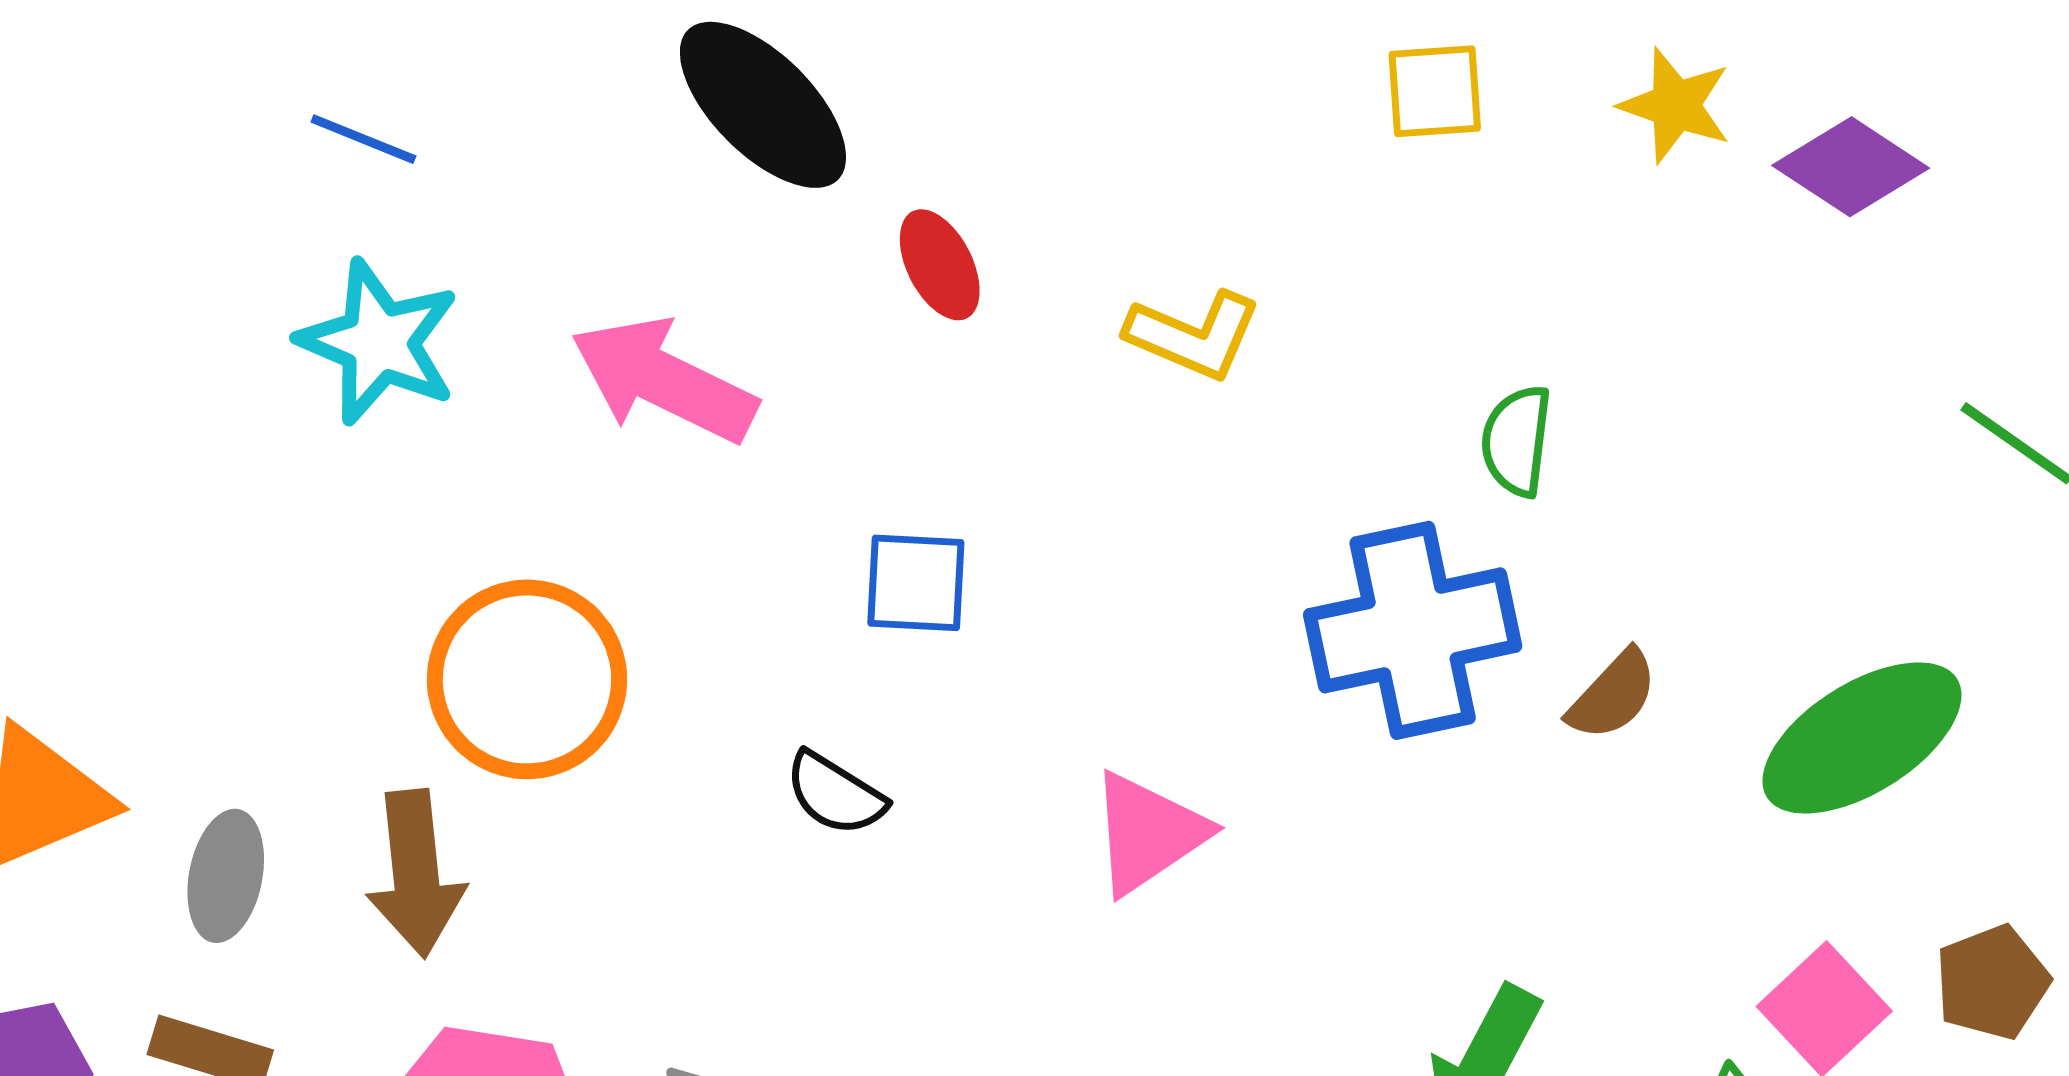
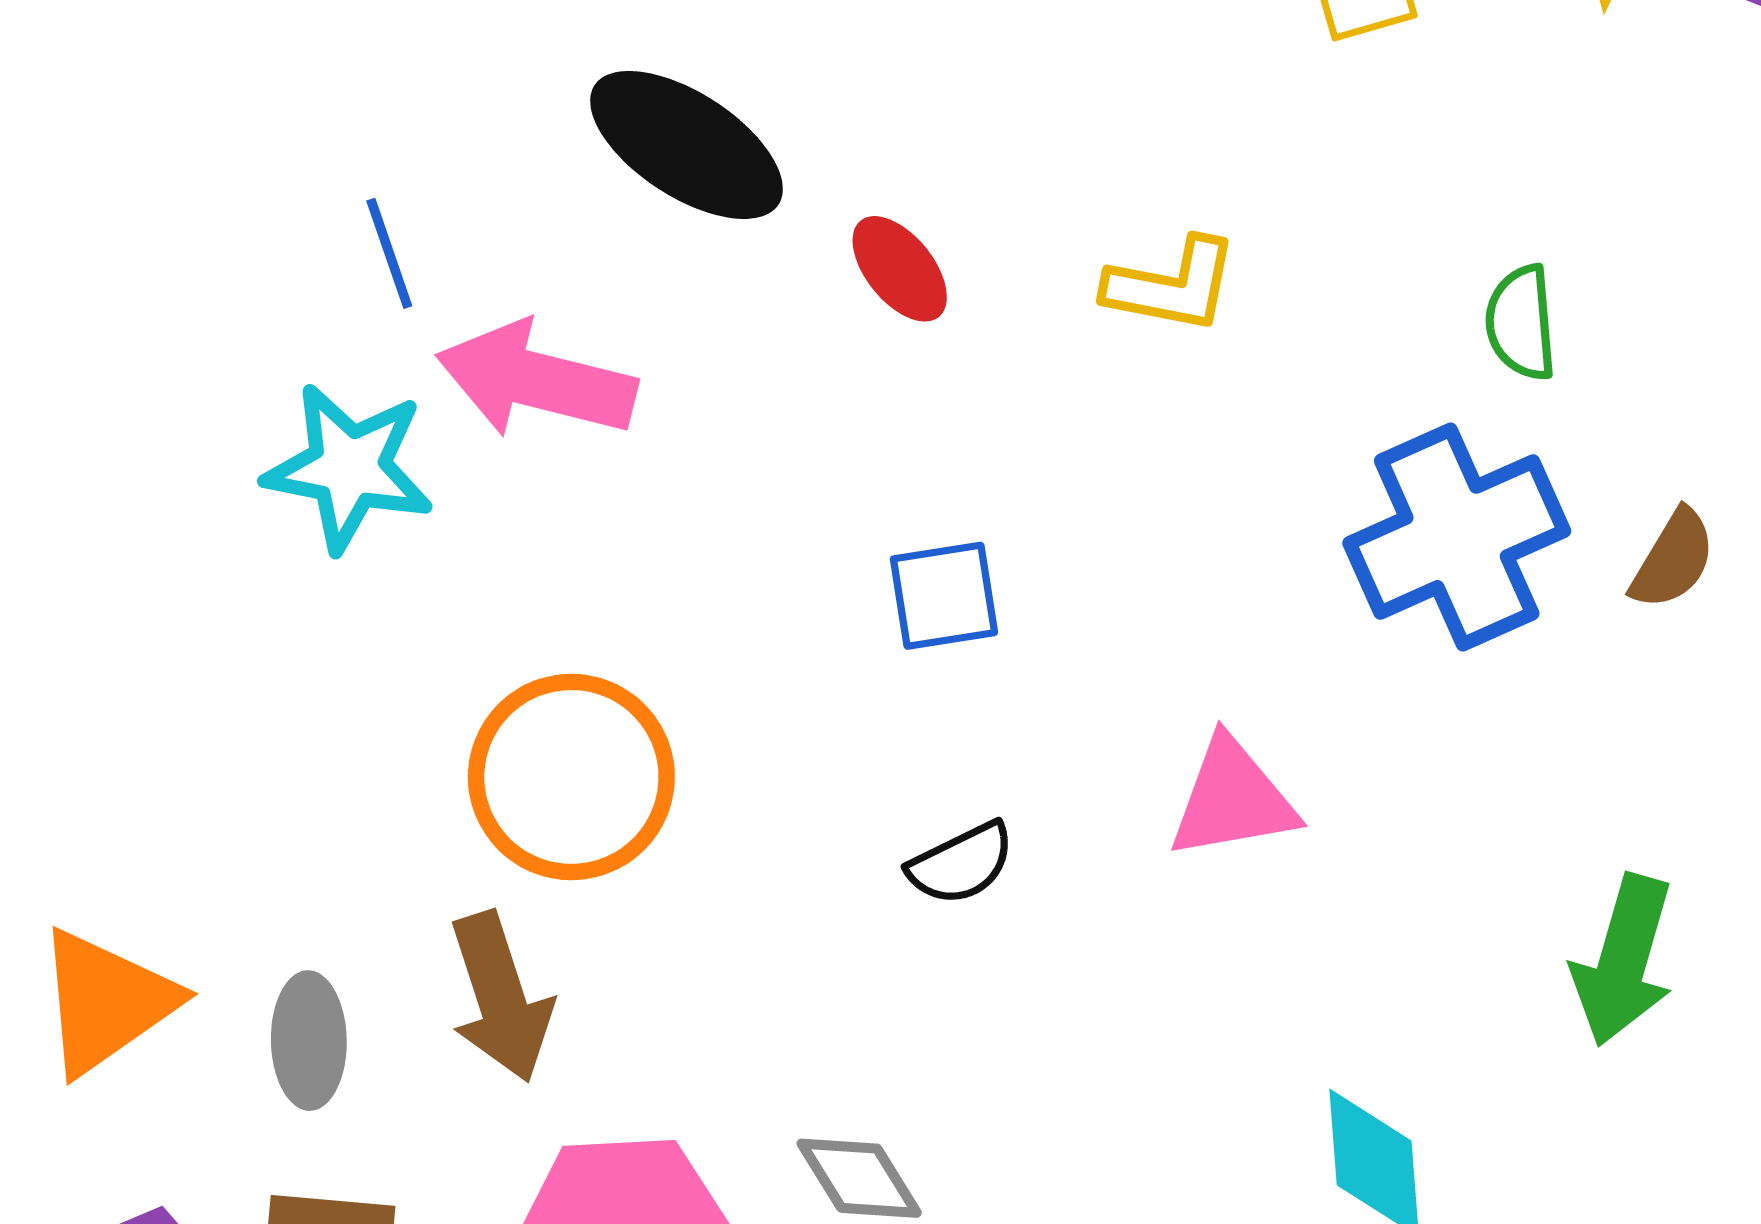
blue line: (363, 139) -> (389, 253), moved, turned 61
pink arrow: (664, 380) -> (536, 380), moved
black semicircle: (835, 794) -> (961, 864), moved, turned -46
pink triangle: (1148, 833) -> (1233, 799), turned 36

